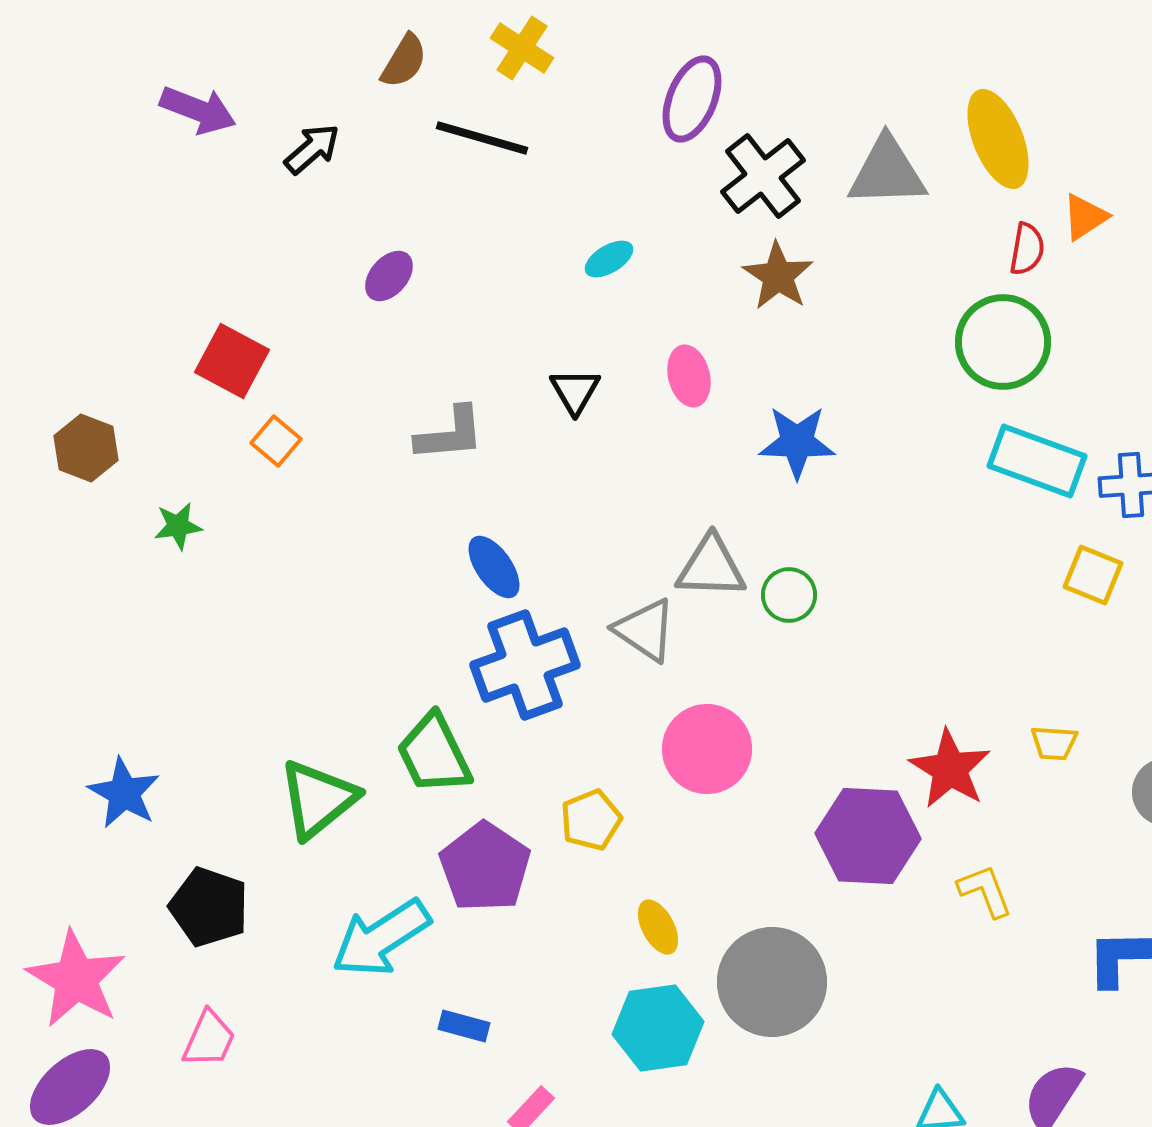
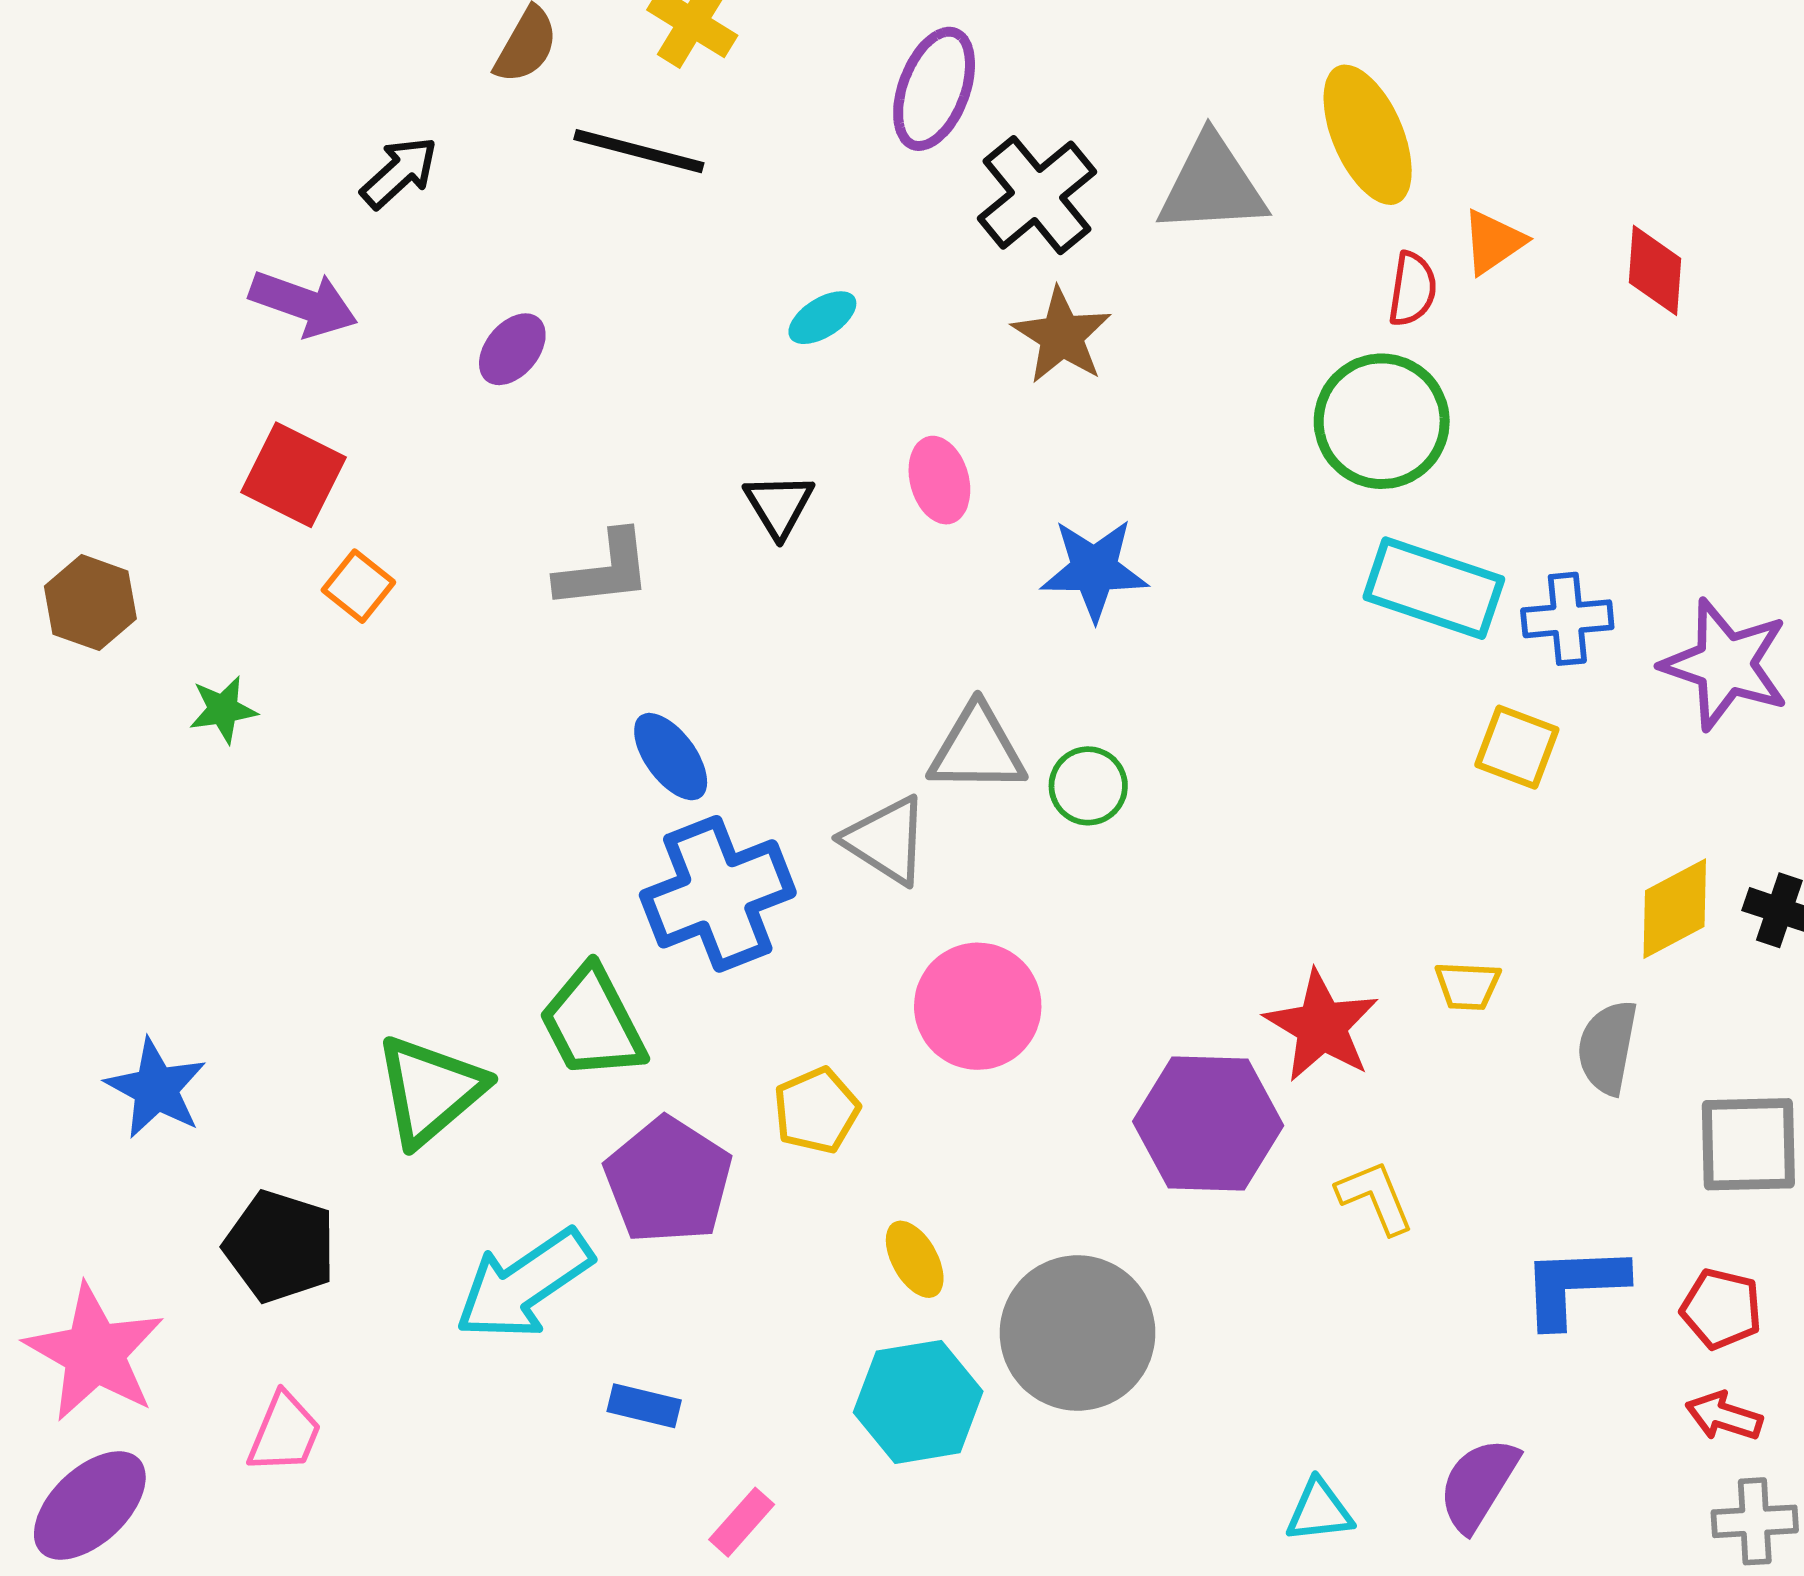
purple arrow: (198, 110) -> (303, 303), moved

